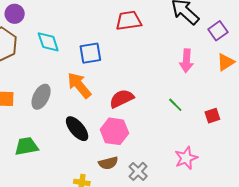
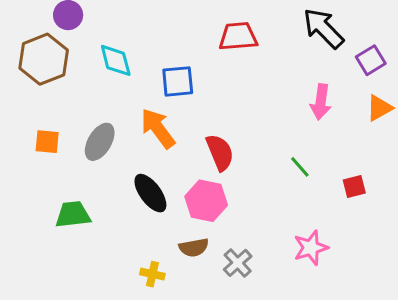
red semicircle: (122, 99) -> (220, 152), turned 90

